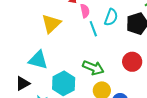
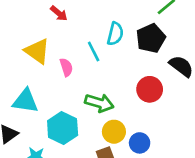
pink semicircle: (85, 11) -> (66, 67), moved
yellow triangle: (51, 24) -> (37, 51), turned -35

